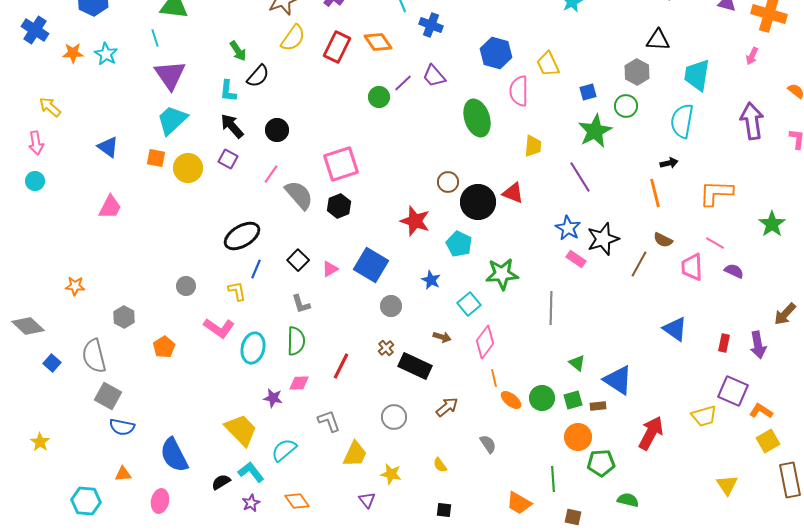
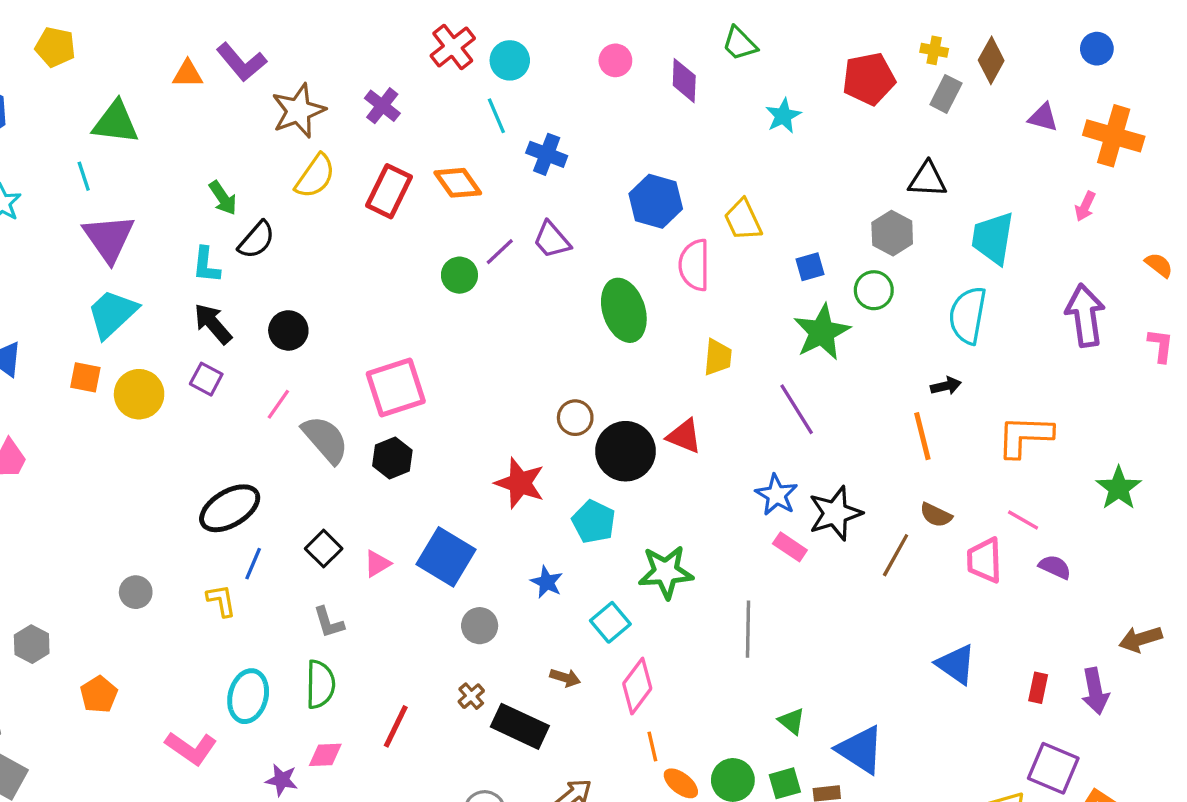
brown arrow: (785, 314) -> (1140, 639), turned 30
pink L-shape: (219, 328) -> (191, 748), moved

